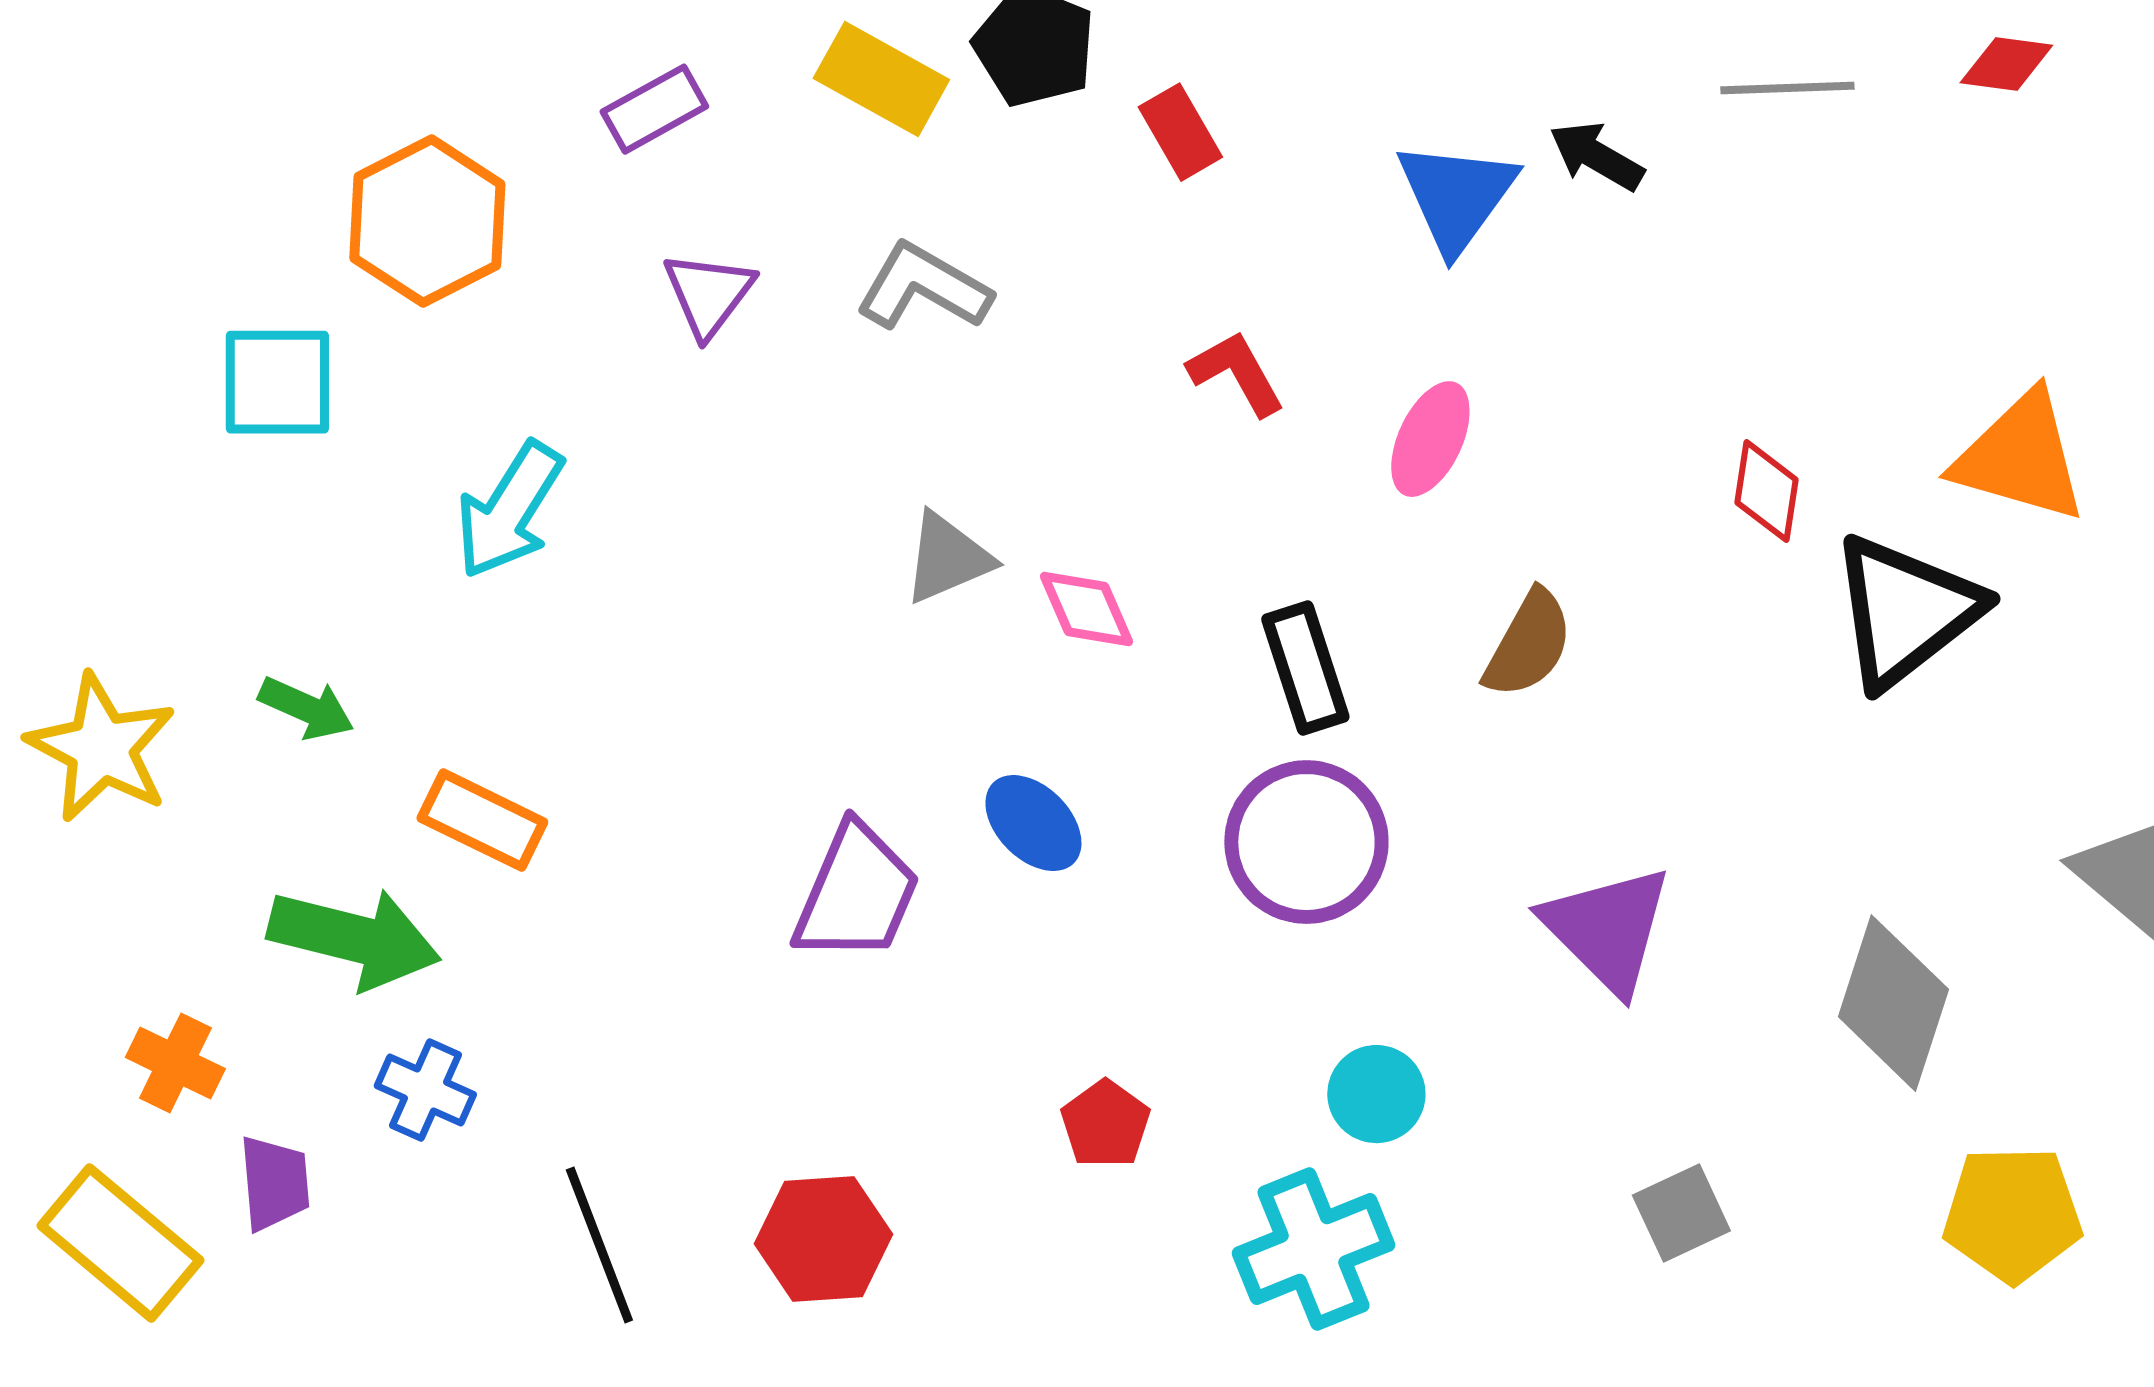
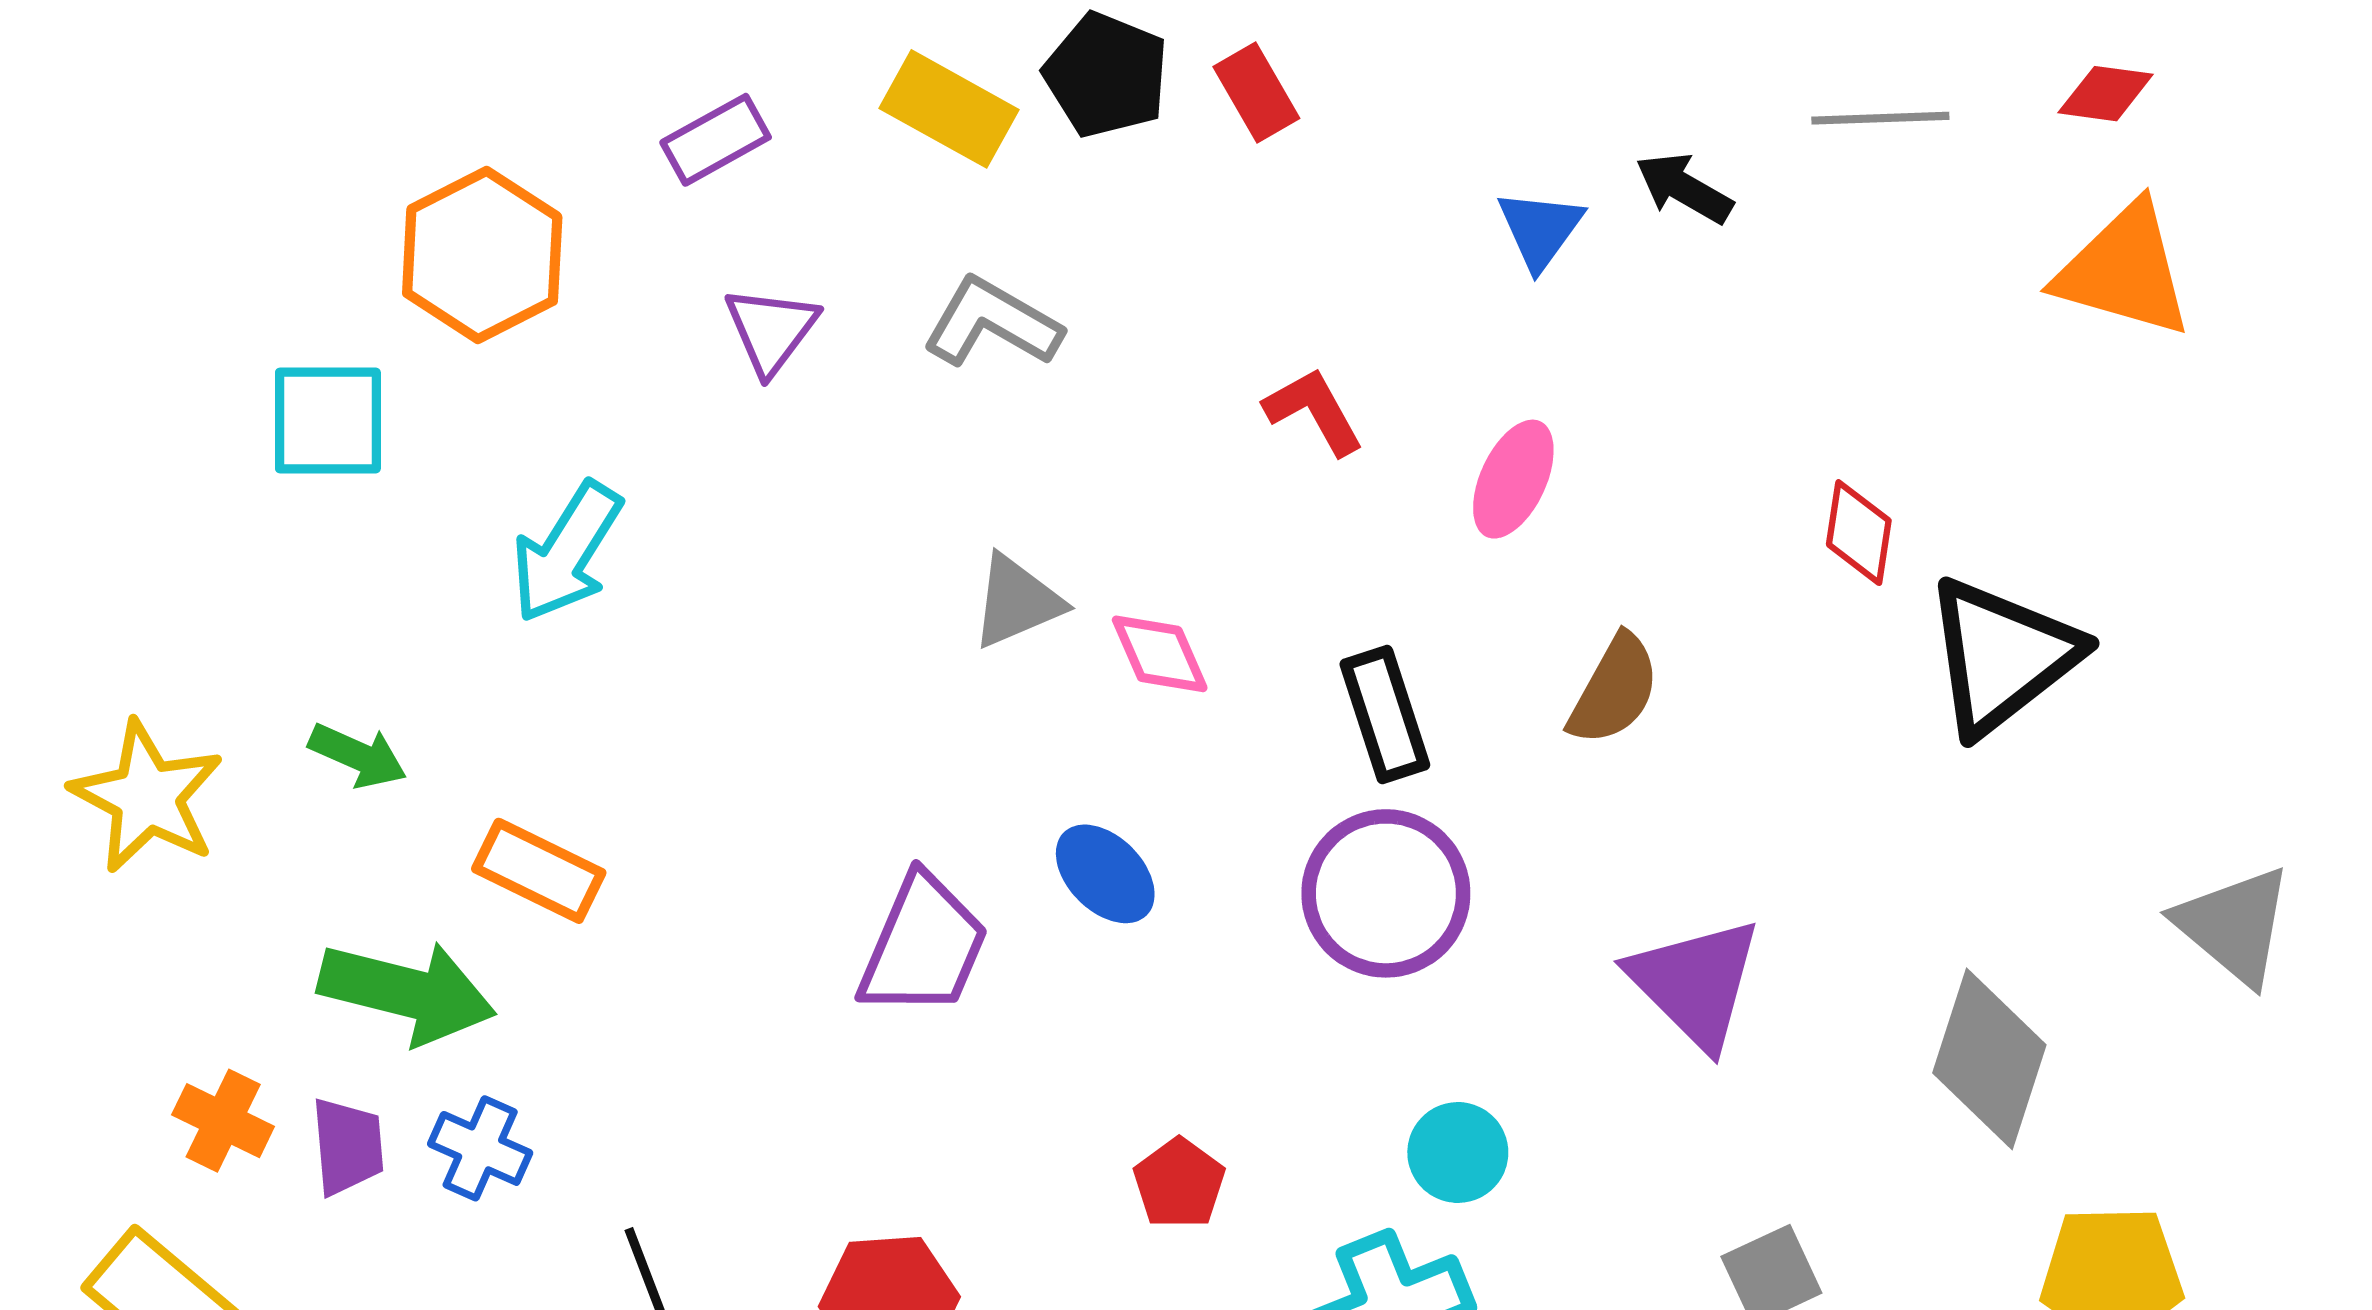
red rectangle: (1180, 132) -> (1256, 93), moved
blue triangle: (1456, 196) -> (1540, 229), size x0.7
orange triangle: (2020, 457) -> (2124, 270), moved
purple trapezoid: (274, 1183) -> (348, 1146), moved

